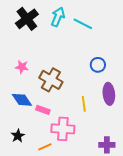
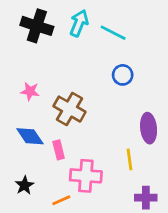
black cross: (27, 19) -> (37, 26), turned -35
blue circle: (98, 65) -> (123, 75), moved
yellow line: (84, 104) -> (129, 159), moved
pink rectangle: (43, 110) -> (59, 150), turned 56

